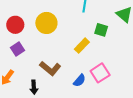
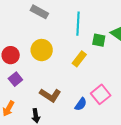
green square: (101, 30) -> (99, 40), moved
yellow rectangle: (82, 46) -> (79, 59), moved

